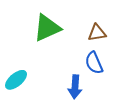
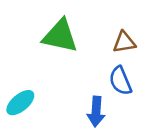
green triangle: (47, 28) -> (60, 36), turned 36

